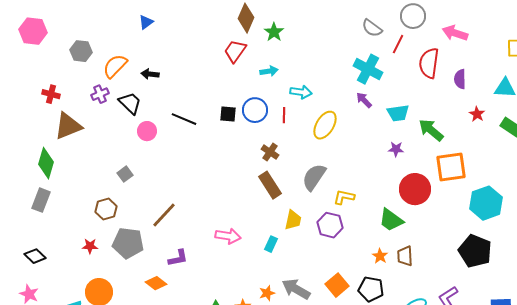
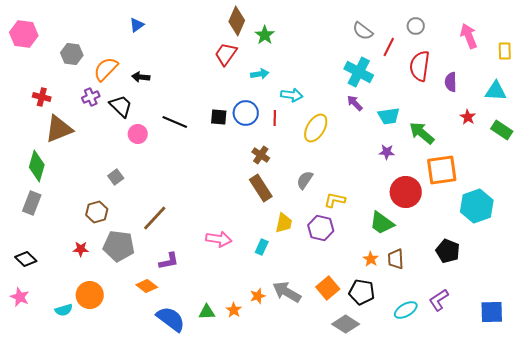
gray circle: (413, 16) -> (416, 26), moved, size x0.7
pink arrow: (455, 33) -> (469, 36), moved, turned 50
gray semicircle: (314, 177) -> (305, 180), size x0.7
black pentagon: (475, 251) -> (448, 251), moved, size x0.7

